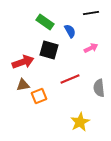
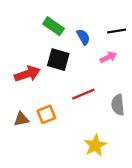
black line: (91, 13) -> (117, 31), moved
brown triangle: (23, 85) -> (21, 119), moved

